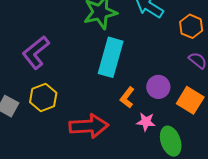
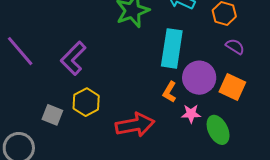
cyan rectangle: (111, 57) -> (172, 48), moved
purple circle: (158, 87) -> (199, 78), size x1.4

